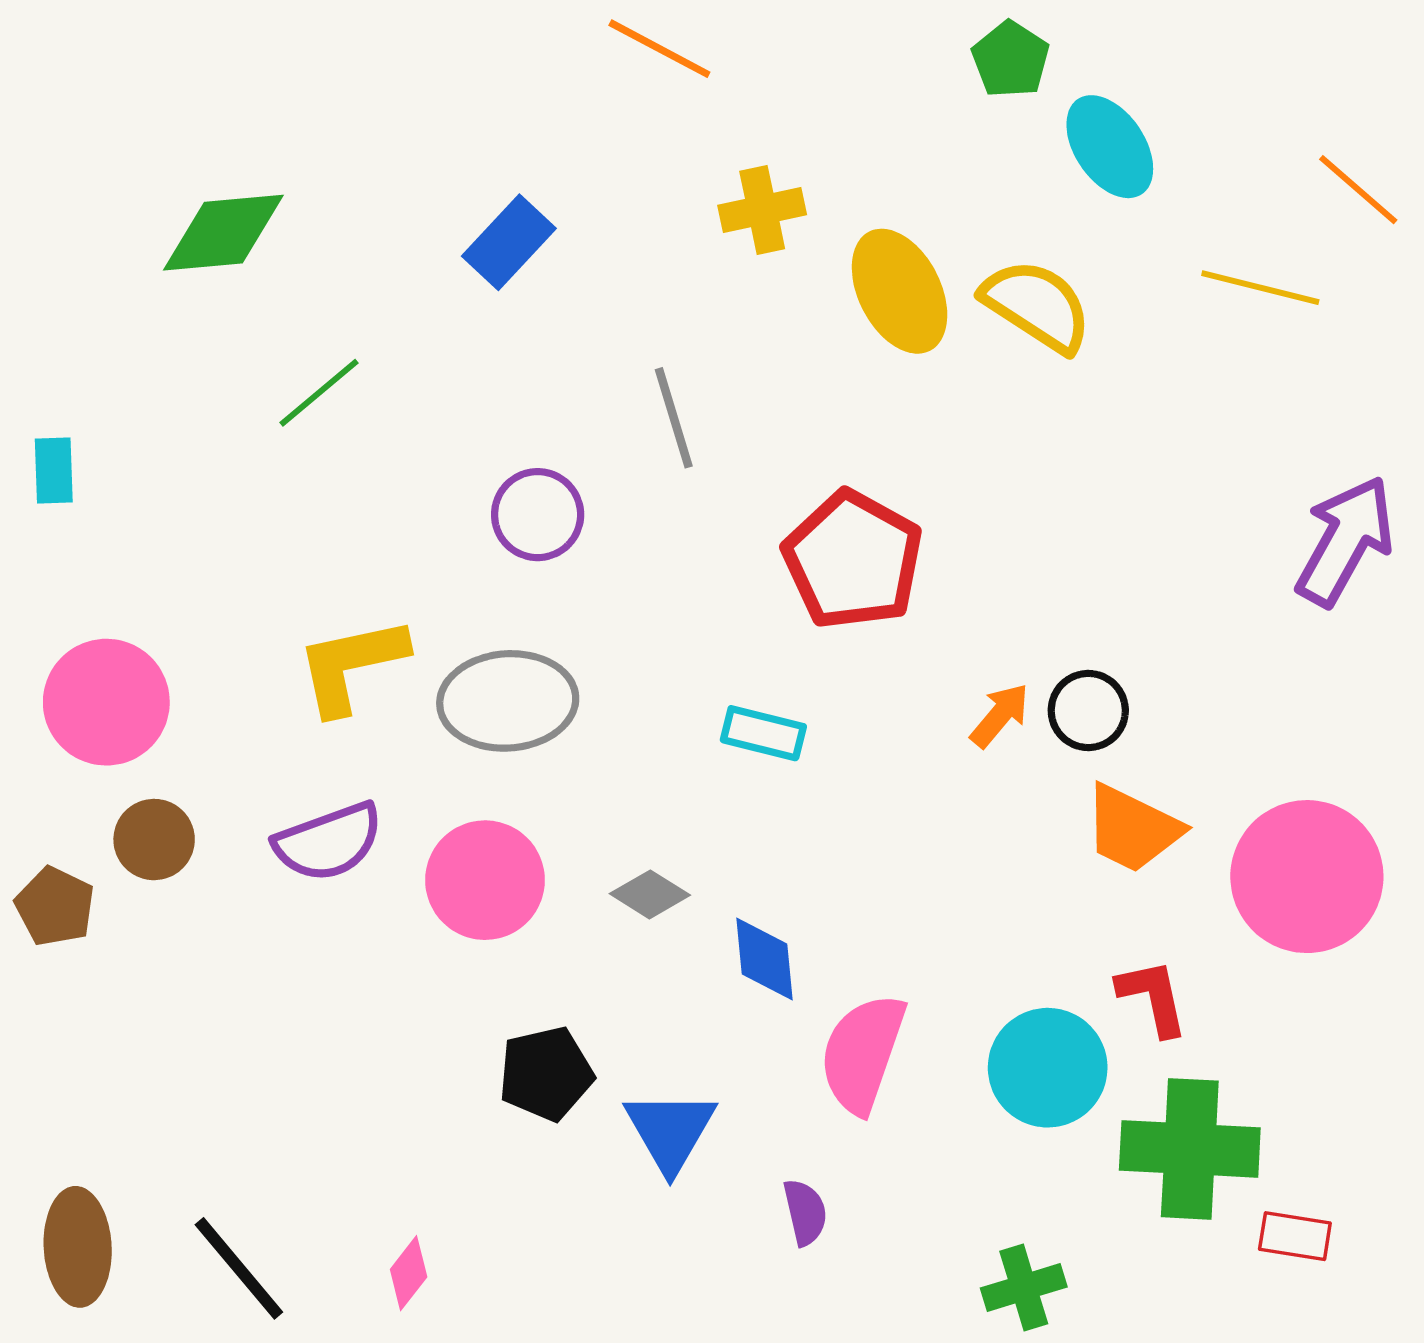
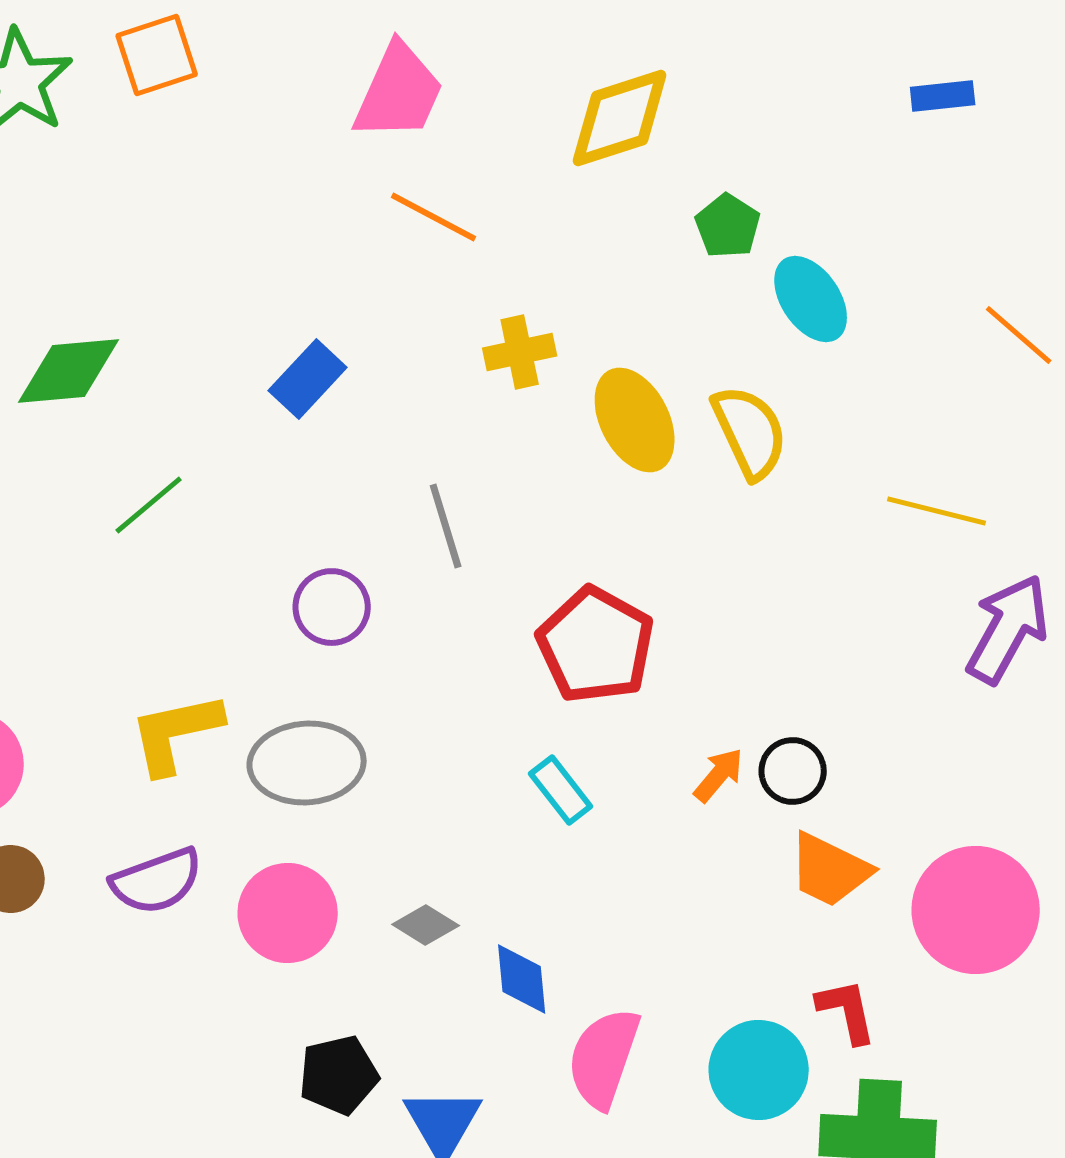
yellow line: (1260, 288) -> (937, 511), moved
yellow semicircle: (1037, 306) -> (750, 432), turned 32
cyan rectangle: (763, 733) -> (561, 790), moved, turned 38

